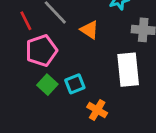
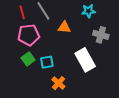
orange triangle: (89, 30) -> (64, 27), turned -40
white rectangle: (128, 70) -> (85, 60), turned -35

